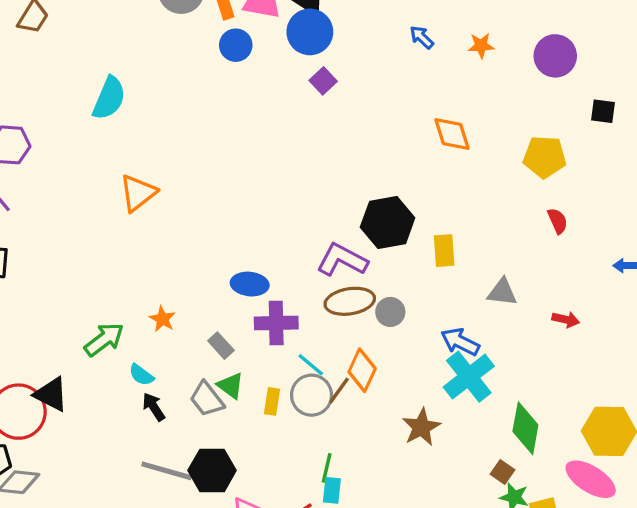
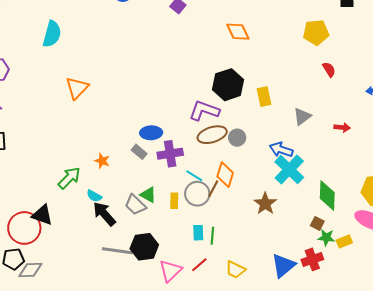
orange diamond: (452, 134) -> (238, 32), moved
gray triangle: (502, 292) -> (302, 117), turned -36
gray rectangle: (221, 346) -> (139, 152), moved
black arrow: (154, 407) -> (104, 214), size x1.5
cyan rectangle: (332, 490) -> (198, 233), moved

